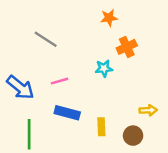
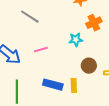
blue rectangle: (67, 113) -> (53, 85), moved
brown circle: (133, 136) -> (89, 66), moved

